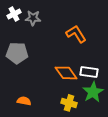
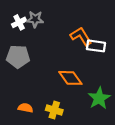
white cross: (14, 14) -> (19, 22), moved
white rectangle: (89, 72) -> (96, 46), moved
yellow cross: (69, 103) -> (54, 110), moved

